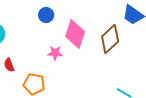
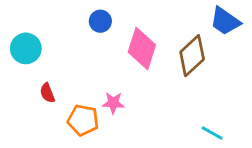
pink star: (55, 53) -> (113, 103), moved

